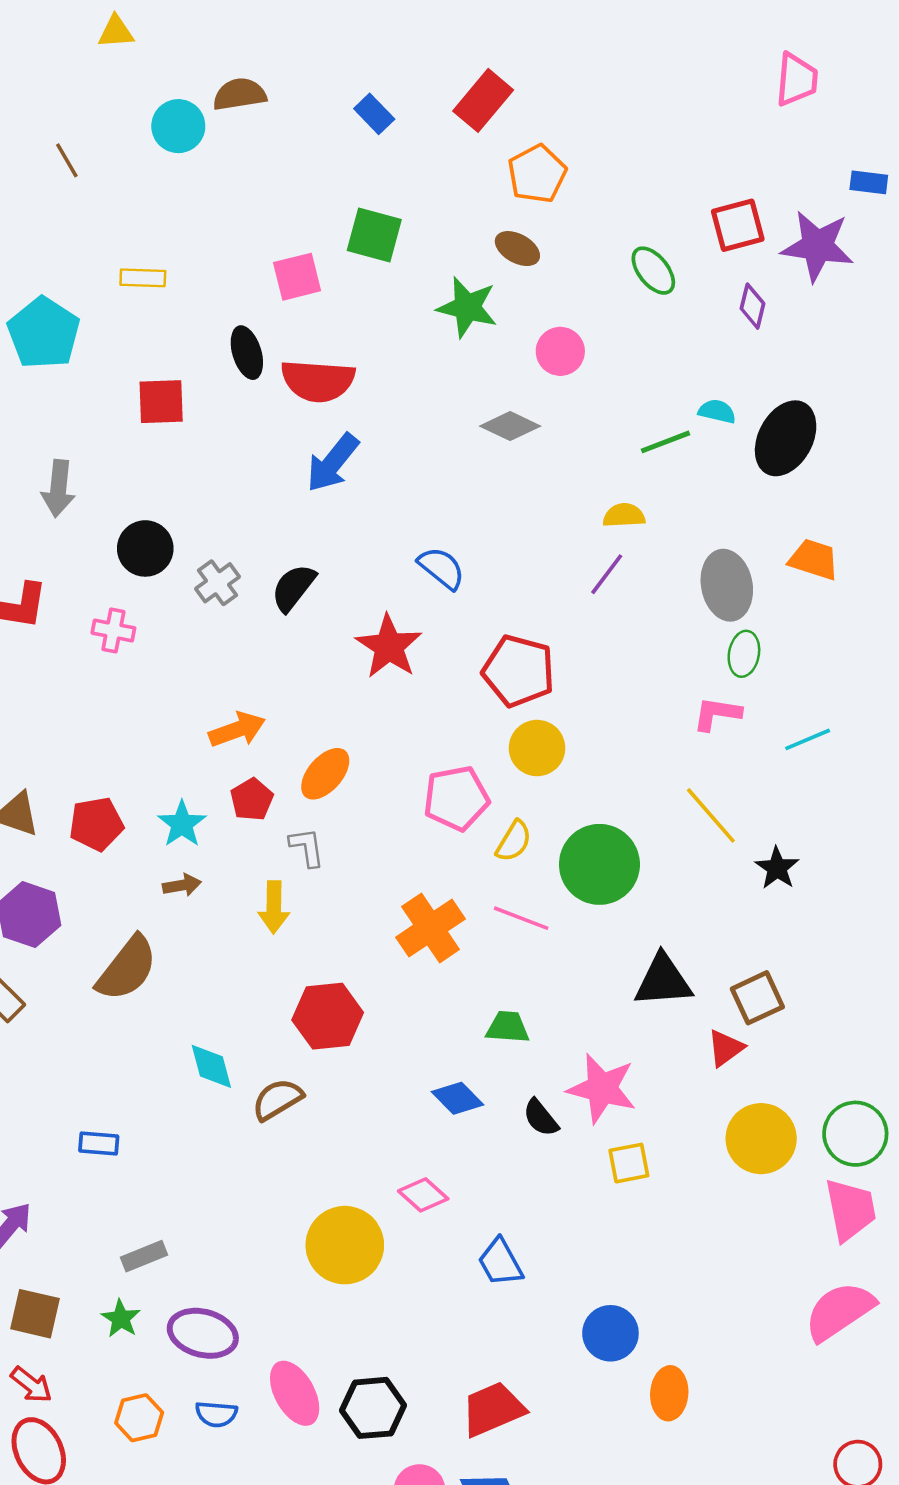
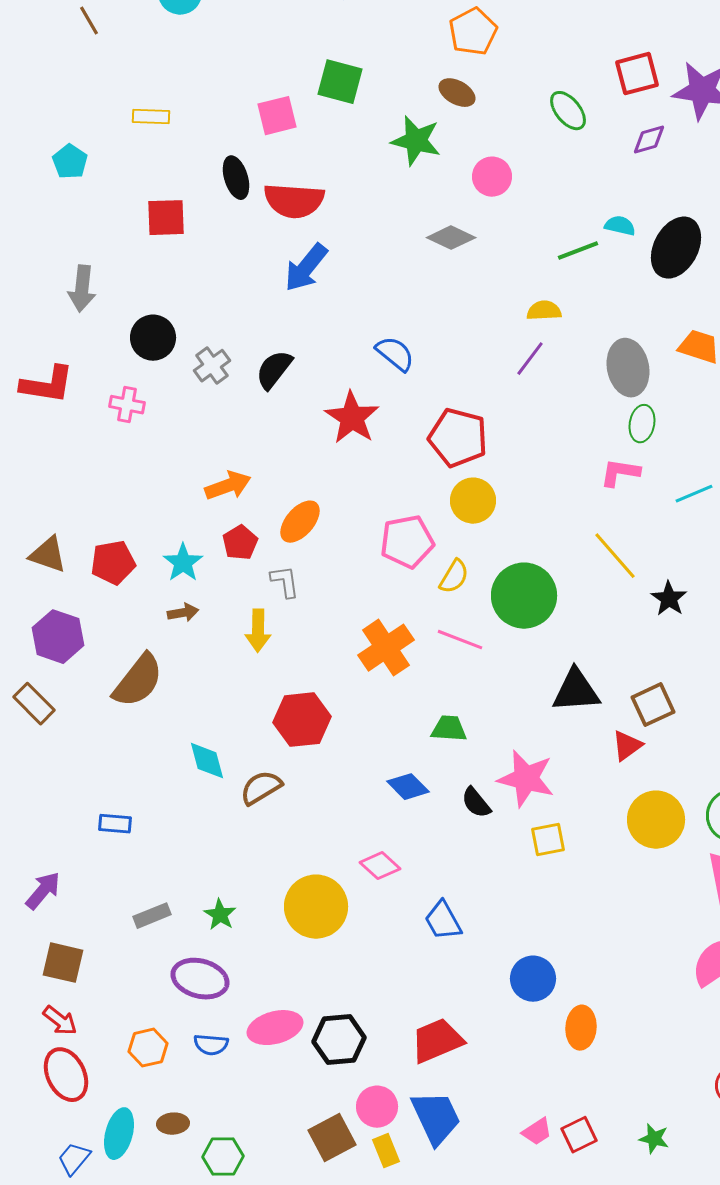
purple diamond: (753, 306) -> (649, 140), turned 60
cyan pentagon: (44, 333) -> (70, 162), size x0.6
green star: (121, 1319) -> (220, 915), moved
pink ellipse: (295, 1393) -> (275, 1028), turned -76

